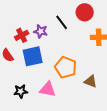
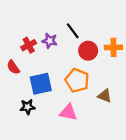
red circle: (85, 12) -> (88, 51), moved
blue square: (33, 56) -> (41, 84), moved
pink triangle: (48, 89) -> (68, 112), moved

